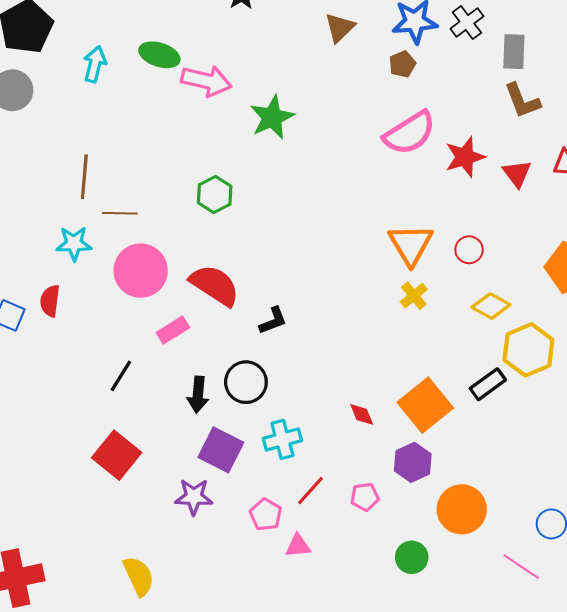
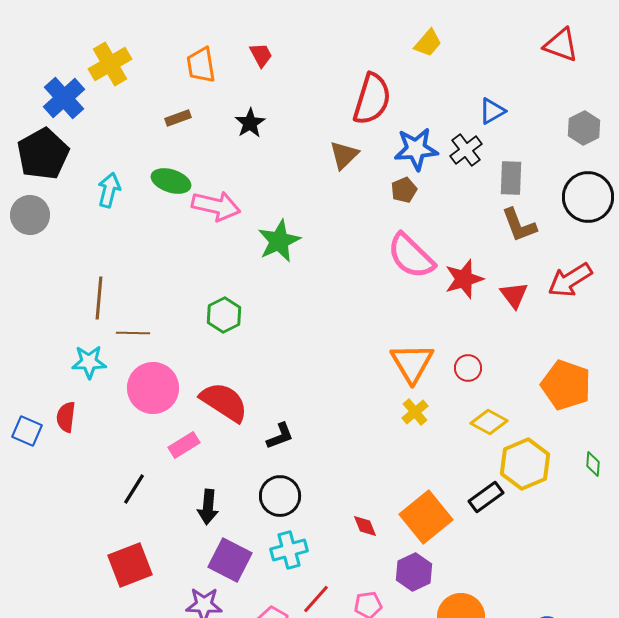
pink semicircle: (410, 133) -> (411, 256), turned 76
black circle: (246, 382) -> (280, 496), moved
red square: (117, 455) -> (130, 565), turned 30

